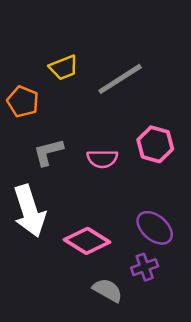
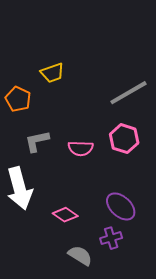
gray line: (120, 79) -> (128, 93), moved
pink diamond: (87, 241) -> (65, 215), size x0.7

